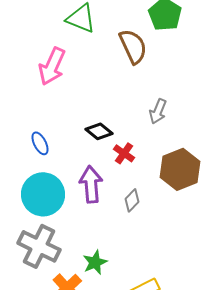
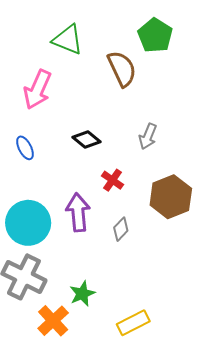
black diamond: (99, 131) -> (86, 140), moved
blue ellipse: (40, 143) -> (25, 148), moved

